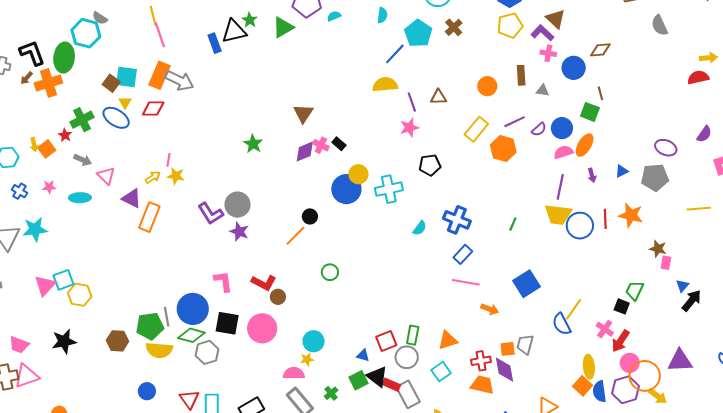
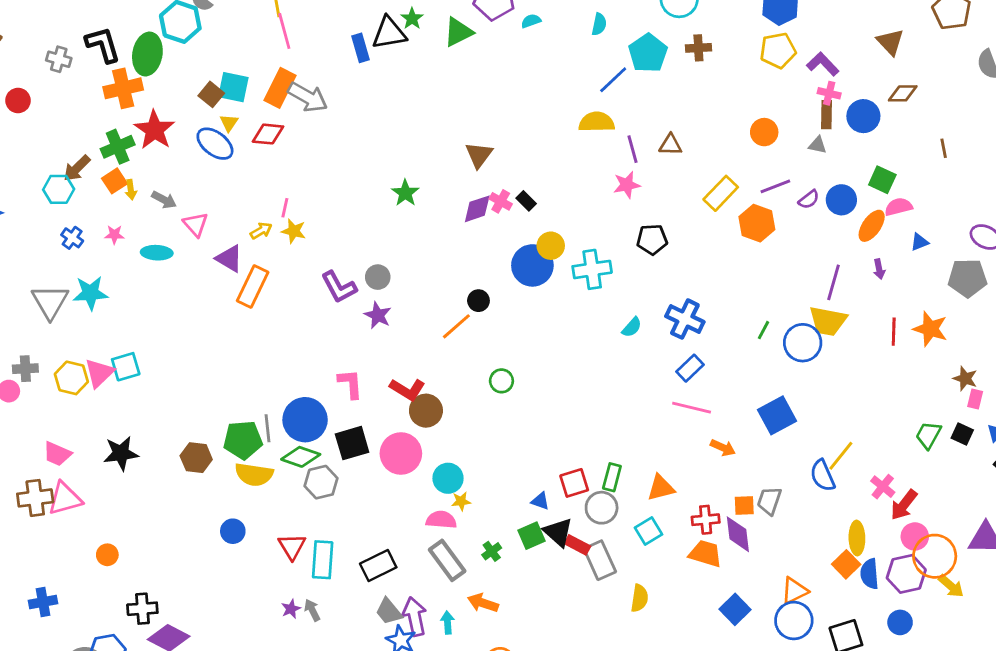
brown triangle: (556, 19) -> (890, 42), moved
brown cross: (454, 27) -> (698, 48), turned 36
brown rectangle: (521, 75) -> (827, 115), moved
brown arrow: (27, 78) -> (77, 168), moved, size x1.5
orange circle: (487, 86) -> (764, 132), moved
brown line: (600, 93) -> (944, 148), moved
green cross: (82, 120) -> (118, 147), moved
red star: (65, 135) -> (155, 130), moved, size x2.0
yellow arrow: (34, 145) -> (131, 190), moved
pink semicircle: (563, 152) -> (898, 207), moved
blue triangle: (622, 171) -> (920, 242), moved
gray circle: (238, 205) -> (378, 277), size x0.7
blue circle: (580, 226) -> (803, 343), moved
yellow hexagon: (80, 295) -> (71, 378), moved
brown circle: (278, 297) -> (426, 411), size x1.5
black square: (622, 306) -> (962, 434), moved
black square: (227, 323) -> (352, 443), turned -30
cyan circle: (314, 341) -> (448, 478), moved

